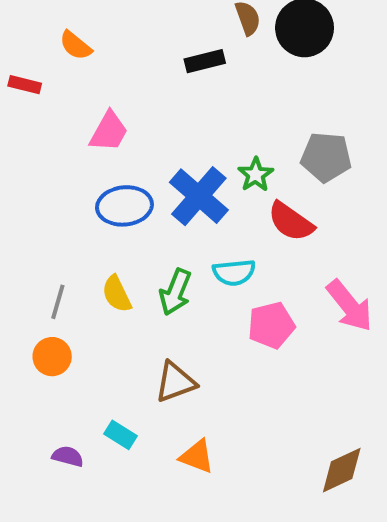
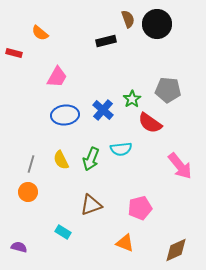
blue cross: (199, 196) -> (103, 110), size x0.7
pink pentagon: (271, 325) -> (140, 208), moved
purple semicircle: (68, 456) -> (19, 247), moved
orange triangle: (197, 456) -> (125, 243), moved

